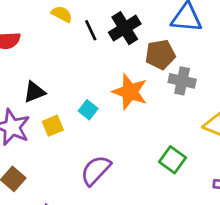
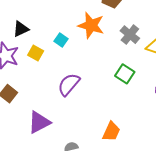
gray cross: (182, 81) -> (130, 35), moved, turned 30
yellow square: (53, 126) -> (36, 53), turned -35

